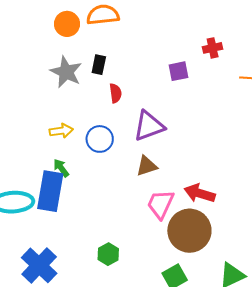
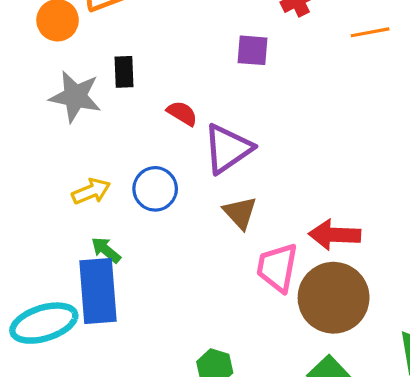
purple square: (178, 71) -> (253, 50), turned 30
red semicircle: (115, 93) -> (182, 113), moved, turned -36
brown triangle: (147, 166) -> (240, 213), turned -40

